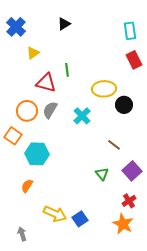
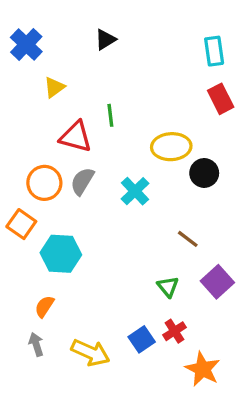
red cross: (129, 201) -> (175, 331), moved
blue square: (80, 219) -> (142, 339), moved
gray arrow: (22, 234) -> (36, 344), moved

